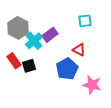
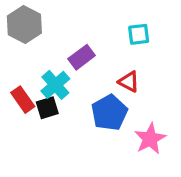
gray hexagon: (18, 28) -> (24, 24), moved
cyan cross: (34, 41) -> (55, 85), moved
pink star: (92, 85) -> (150, 139), turned 30

